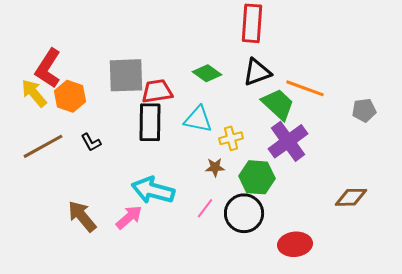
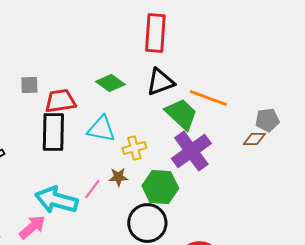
gray square: (126, 75) -> (29, 85), size x0.5
brown diamond: (351, 197) -> (254, 139), moved, size x0.7
pink line: (205, 208) -> (92, 189), moved

